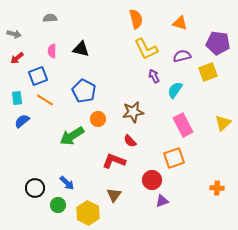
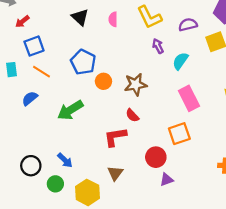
black triangle: (81, 49) -> (80, 17), turned 30
pink semicircle: (52, 51) -> (113, 19), moved
red arrow: (17, 58) -> (22, 21), moved
orange circle: (98, 119) -> (103, 81), moved
blue semicircle: (22, 121) -> (30, 98), moved
red L-shape: (114, 161) -> (115, 137), turned -30

